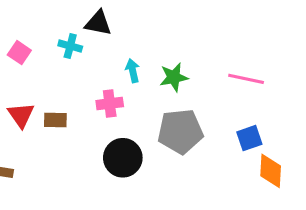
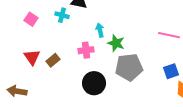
green star: (174, 77) -> (116, 43), moved, turned 30
brown rectangle: (55, 120) -> (53, 60), turned -40

